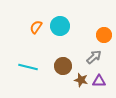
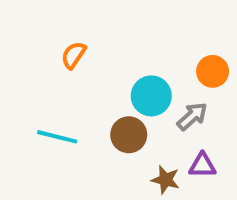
cyan circle: (60, 26) -> (151, 96), moved
brown star: (81, 80) -> (166, 180), moved

